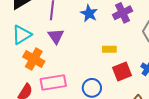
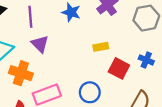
red square: (122, 72) -> (119, 68), turned -30

